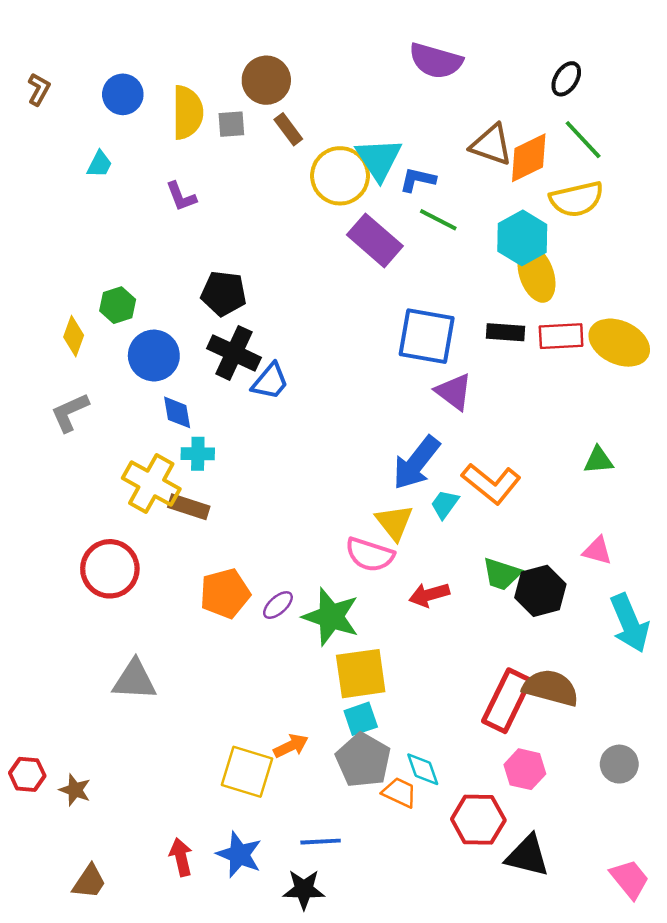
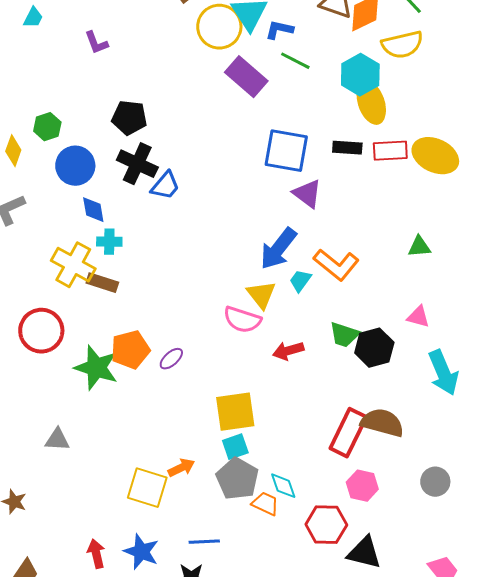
green star: (331, 617) -> (96, 368), moved
gray triangle: (134, 680) -> (57, 440), moved, size x0.7

